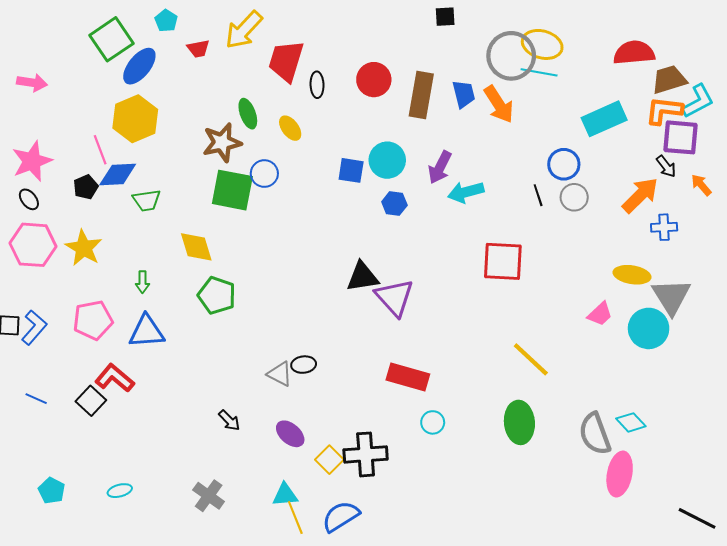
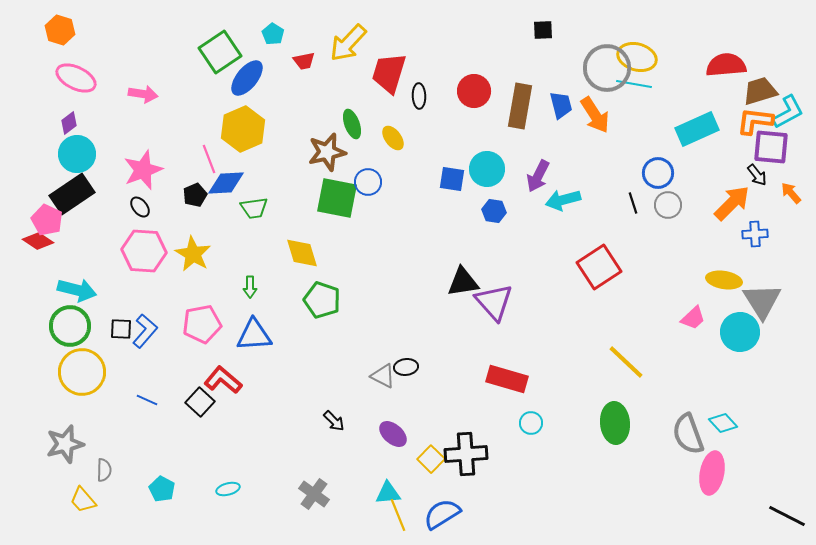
red square: (503, 261) -> (599, 267), turned -36

